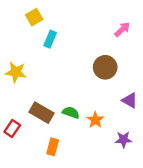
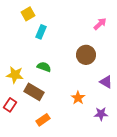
yellow star: (16, 72) -> (15, 75), moved
green semicircle: (71, 113) -> (44, 67), moved
orange rectangle: (53, 147) -> (43, 120), turned 40

